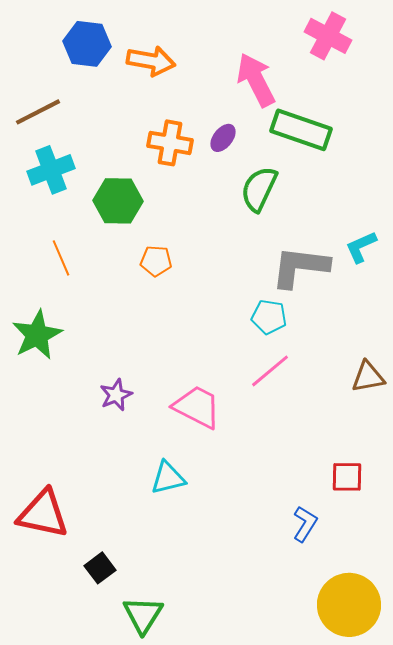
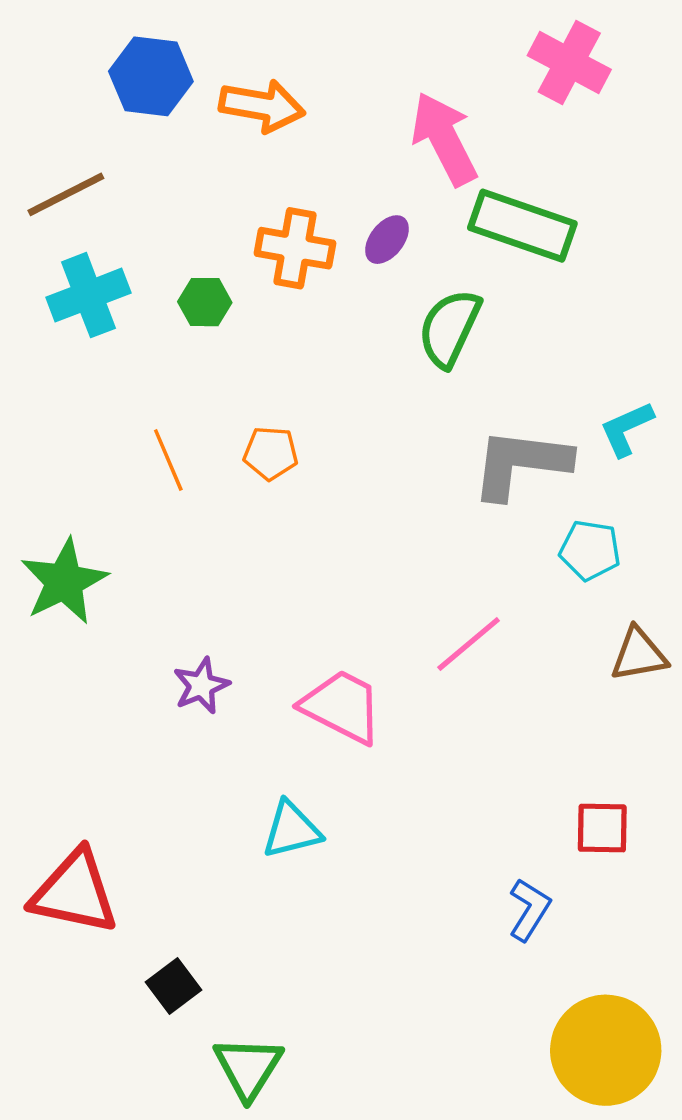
green hexagon: (118, 201) -> (205, 302), moved, size x0.6
orange line: (61, 258) -> (168, 460), moved
cyan pentagon: (269, 317) -> (590, 550), moved

